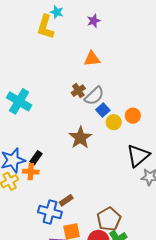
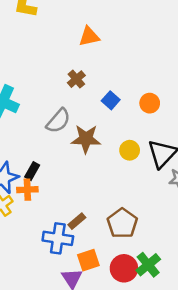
gray semicircle: (94, 96) -> (58, 121), moved
yellow circle: (114, 122) -> (130, 150), moved
brown star: (80, 138) -> (86, 139), turned -30
brown pentagon: (109, 219) -> (122, 223), moved

